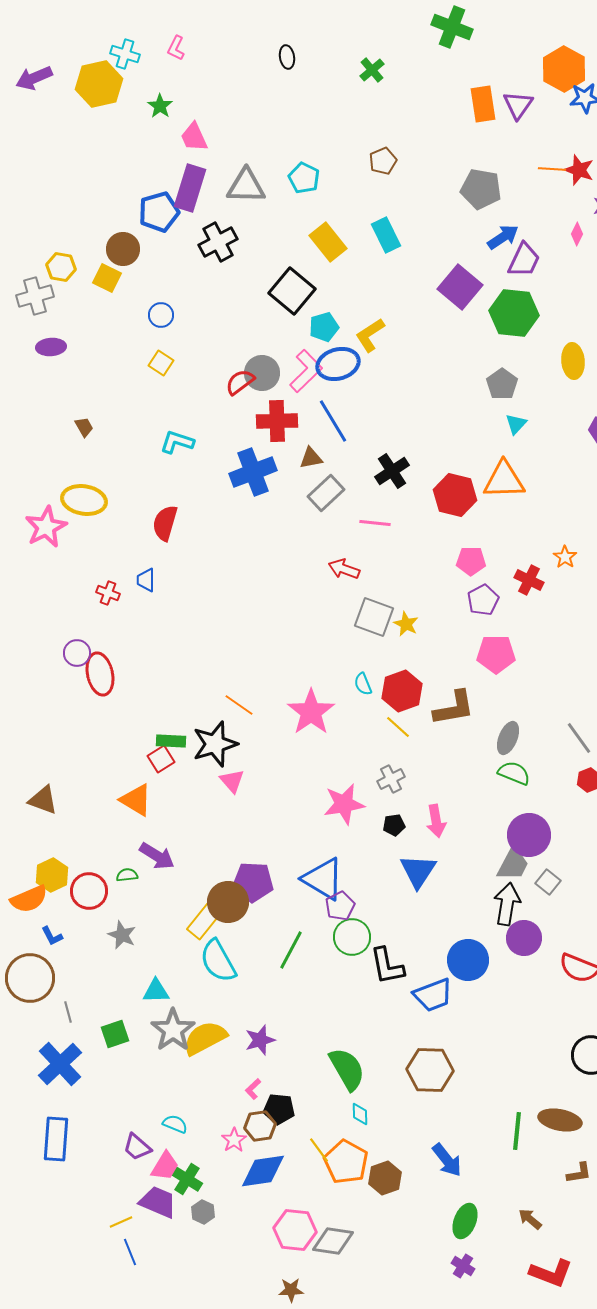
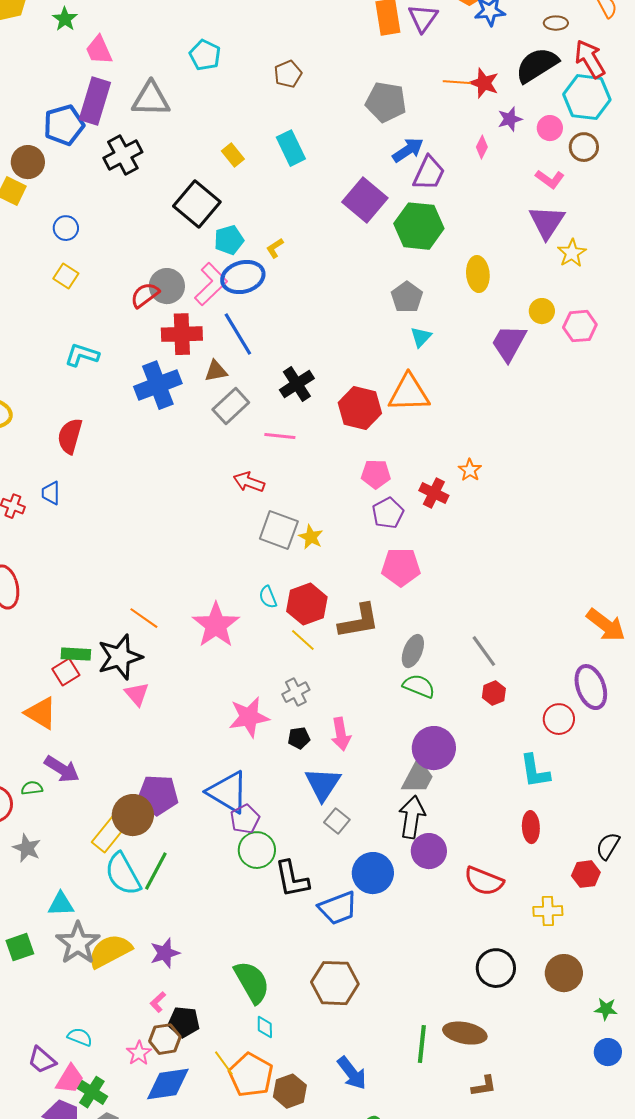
cyan pentagon: (304, 178) -> (205, 55), moved
yellow rectangle: (328, 242) -> (233, 155), size x0.6
yellow L-shape: (370, 335) -> (275, 248), size x0.6
gray square: (548, 882) -> (337, 821), moved
green line: (291, 950) -> (156, 871), moved

